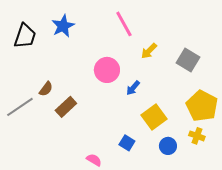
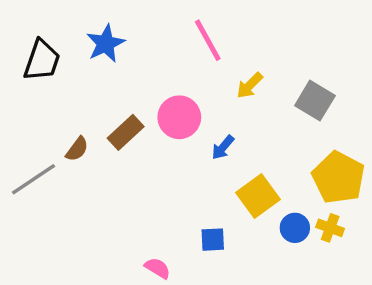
brown rectangle: (66, 107) -> (126, 132), moved
blue square: (127, 143) -> (213, 240), turned -35
blue circle: (168, 146) -> (295, 228), moved

